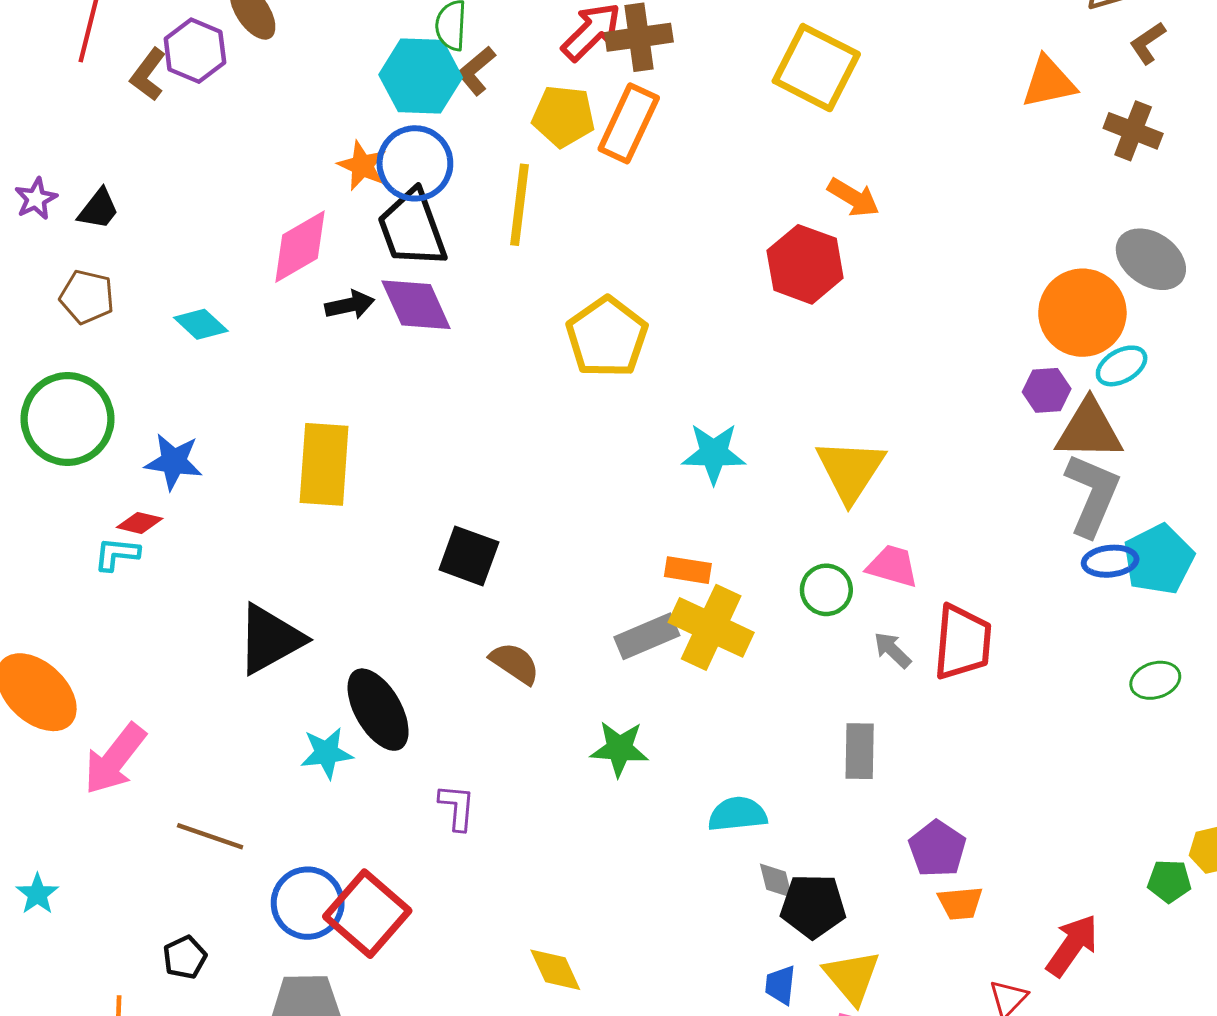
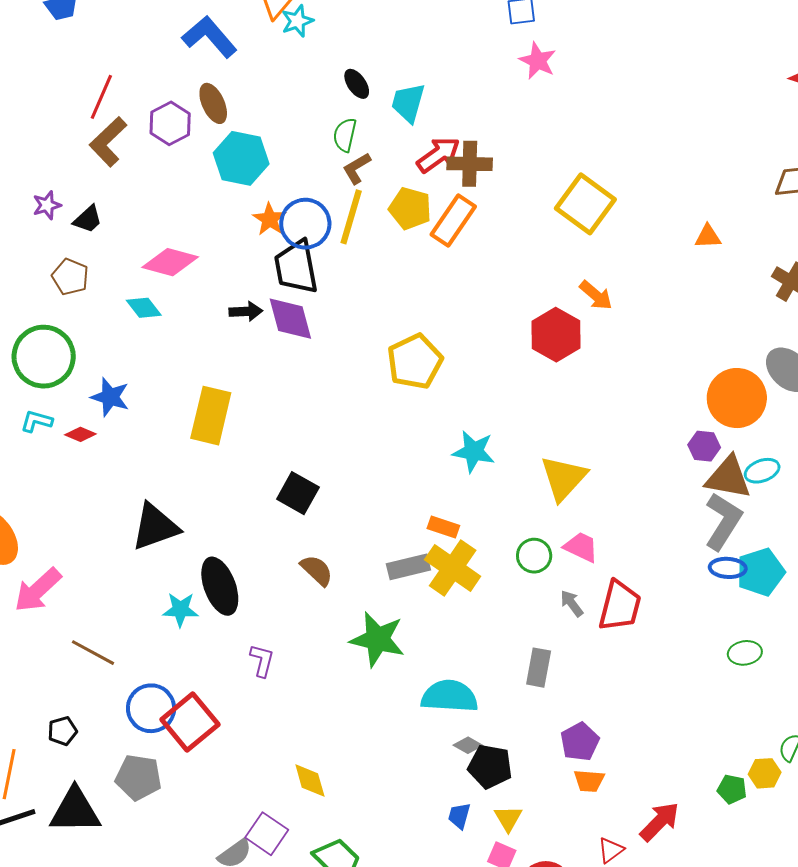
brown L-shape: (148, 75) -> (108, 142), moved, size x1.4
cyan hexagon: (421, 76) -> (241, 158), moved
orange triangle: (1049, 82) -> (708, 237), moved, size x0.7
yellow line: (520, 205) -> (351, 217), moved
pink diamond: (300, 247) -> (170, 262), moved, turned 36
cyan ellipse: (1122, 366) -> (762, 471), moved
cyan L-shape: (117, 554) -> (37, 421), moved
green star: (619, 749) -> (378, 639), size x1.4
cyan semicircle: (737, 814) -> (449, 696), size x1.4
gray diamond: (776, 881) -> (468, 745), turned -56
yellow triangle: (852, 977) -> (508, 818), size x0.7

